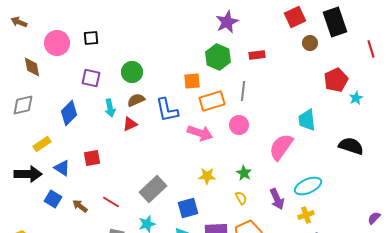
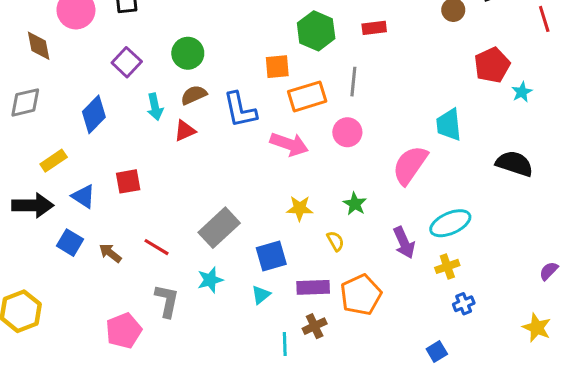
purple square: (91, 78) -> (127, 62), turned 30
yellow semicircle: (241, 198) -> (335, 241), moved

